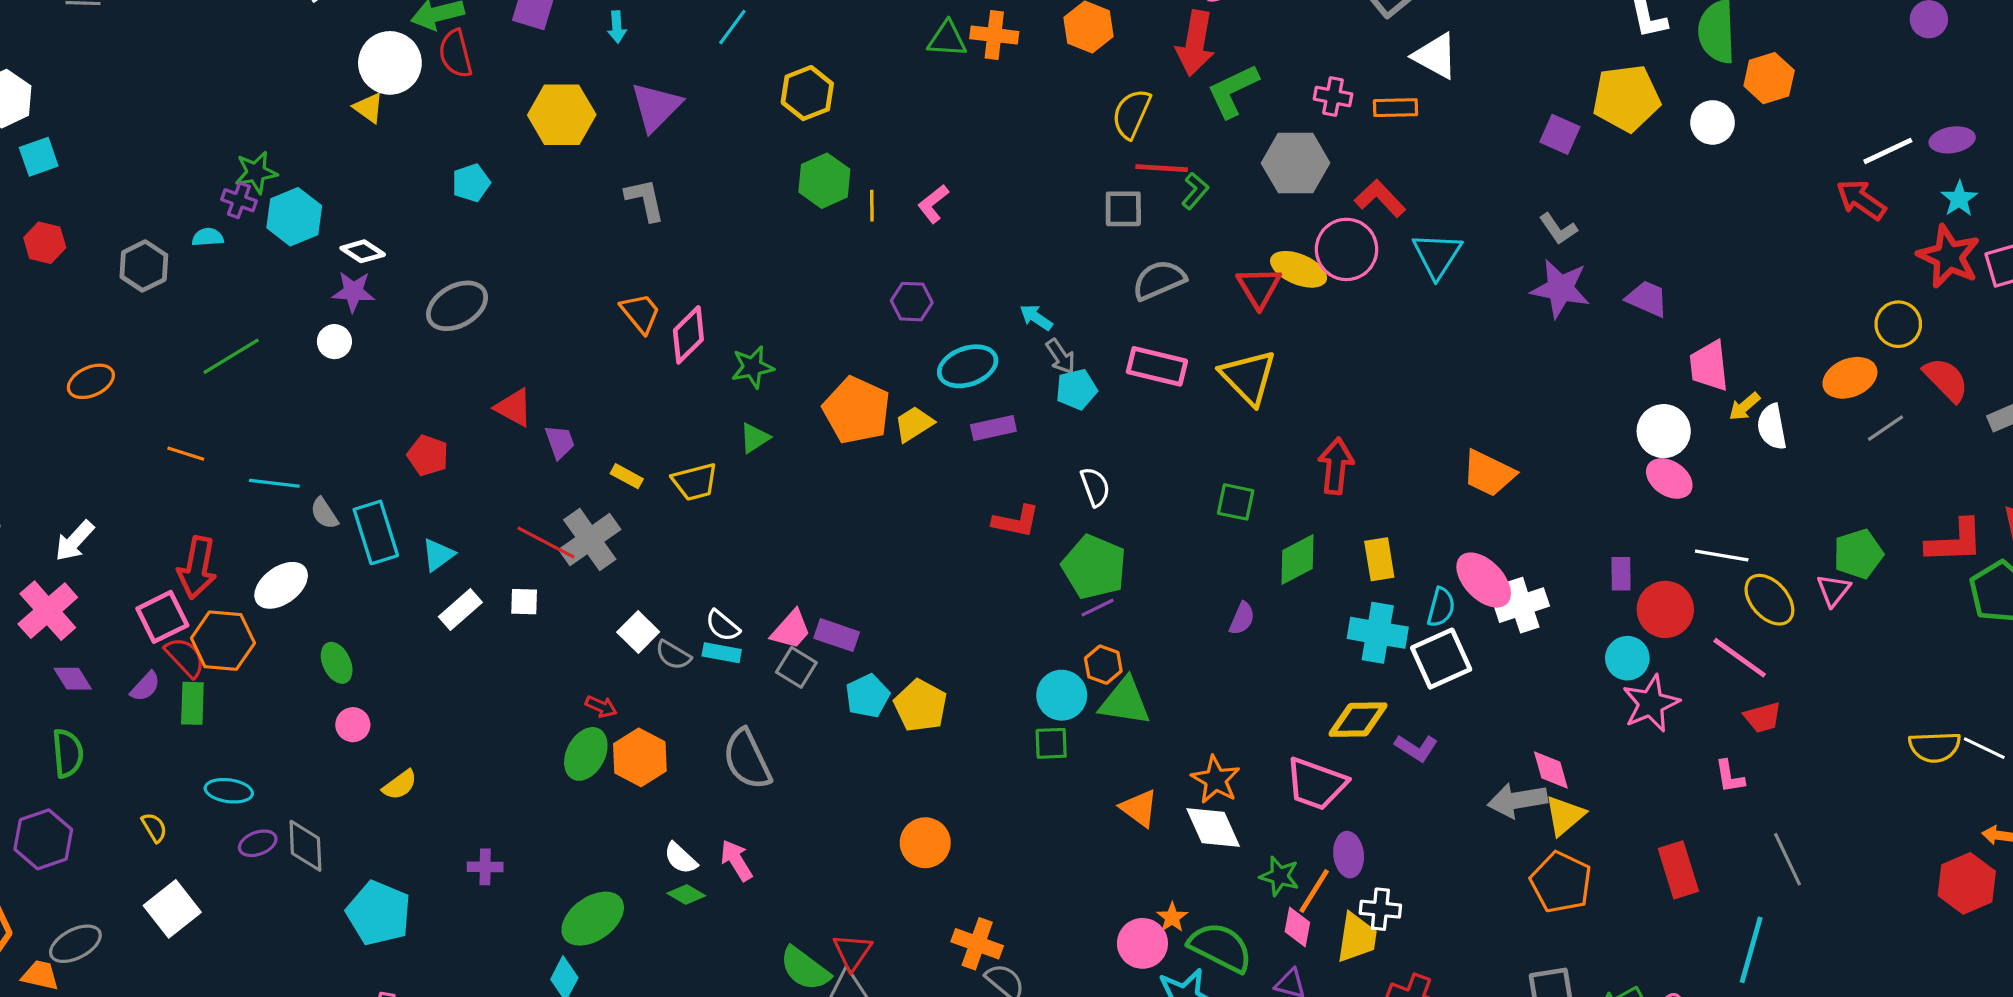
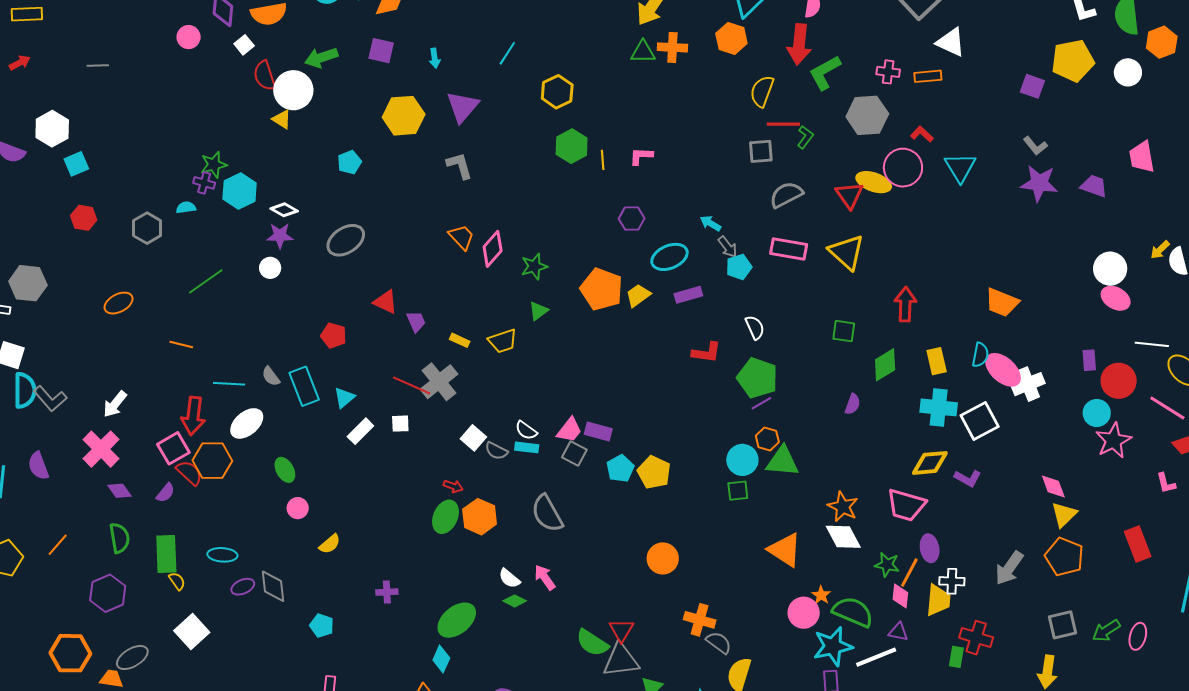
red semicircle: (456, 54) -> (265, 76), moved
red L-shape: (1380, 198) -> (922, 134), size x0.7
pink L-shape: (933, 204) -> (641, 156), turned 45
pink trapezoid: (1709, 366) -> (1142, 157), moved
cyan line: (274, 483) -> (229, 384), moved
cyan semicircle: (1441, 607) -> (980, 355), moved
green rectangle: (192, 703) -> (166, 554), moved, size x1.4
gray arrow: (1517, 800) -> (1009, 568), moved, turned -42
orange triangle: (1139, 808) -> (785, 550), moved, size x1.4
cyan pentagon: (379, 913) -> (322, 626), size x0.6

